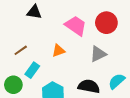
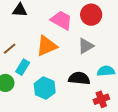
orange triangle: (58, 51) -> (47, 46), size x1.6
cyan semicircle: (117, 81) -> (106, 71), turned 42

